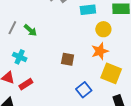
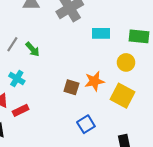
yellow circle: (103, 29) -> (126, 62), moved
orange star: (100, 51) -> (94, 81), moved
yellow square: (111, 73) -> (123, 96), moved

